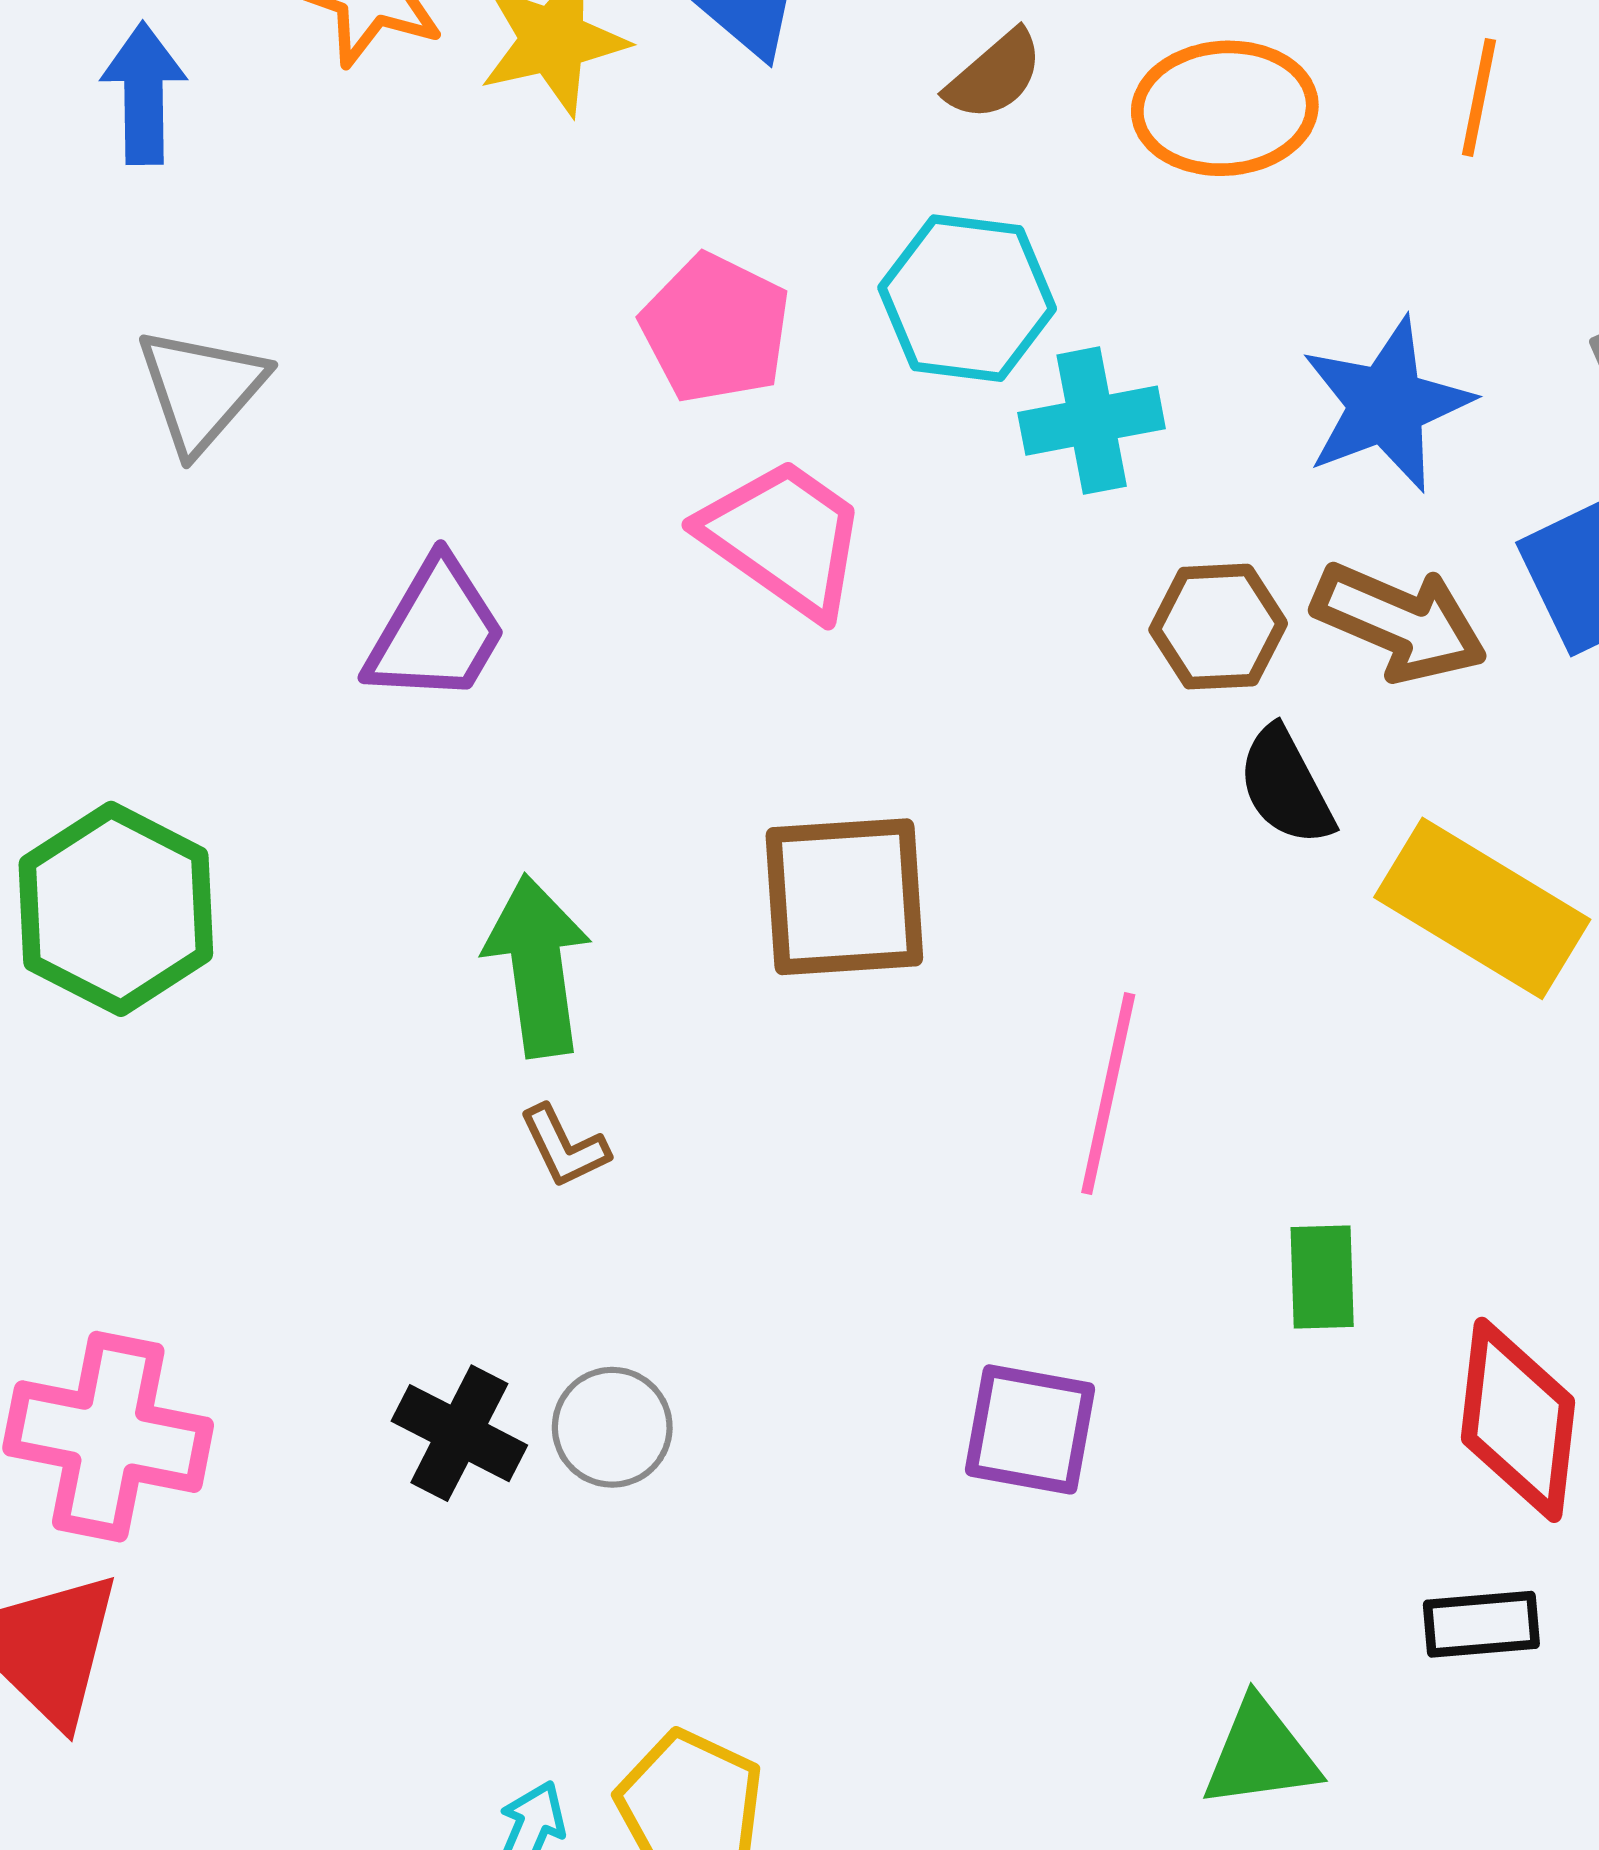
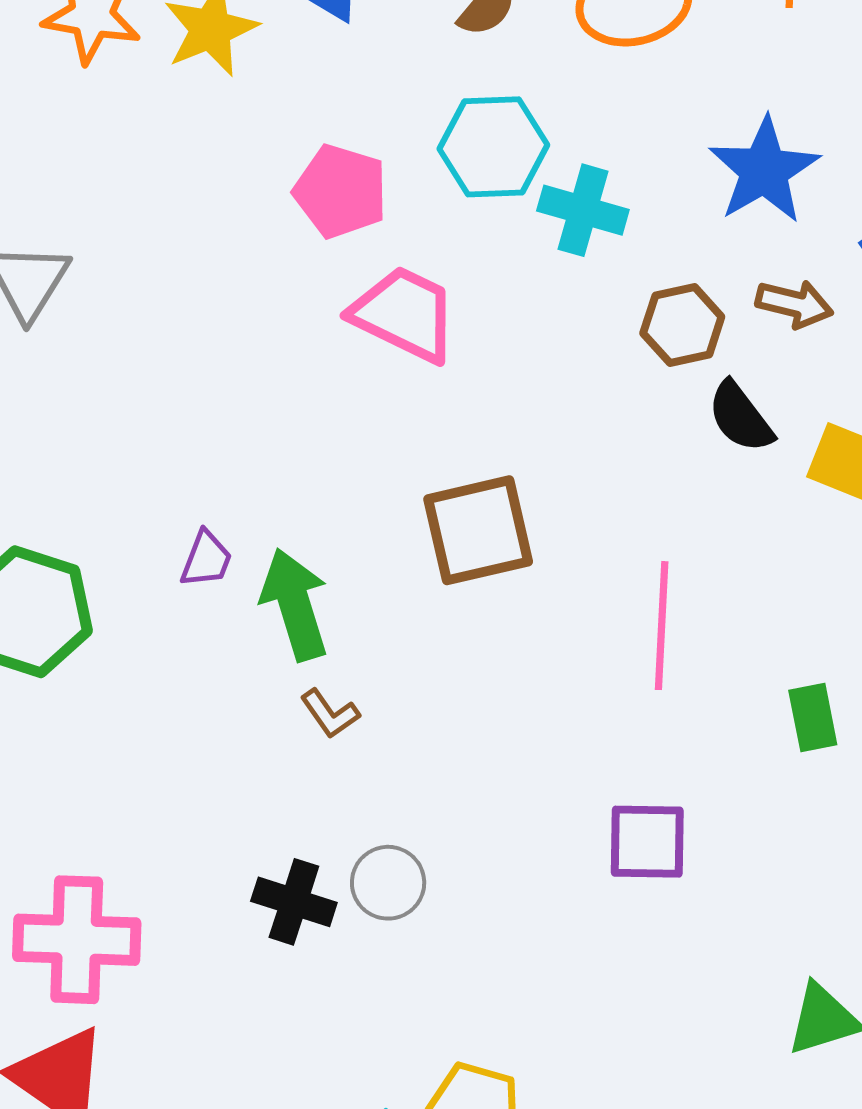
cyan cross: (1092, 421) -> (583, 210), turned 36
brown arrow: (1400, 622) -> (794, 304), size x0.7
purple trapezoid: (436, 631) -> (206, 559), moved, size x0.6

